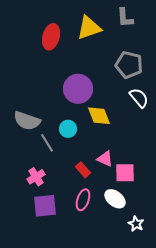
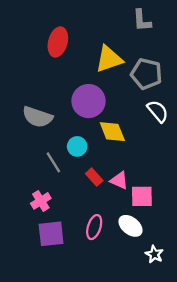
yellow triangle: (89, 28) -> (109, 59), moved
gray semicircle: (27, 121) -> (37, 117), moved
red rectangle: (83, 170) -> (94, 177), moved

